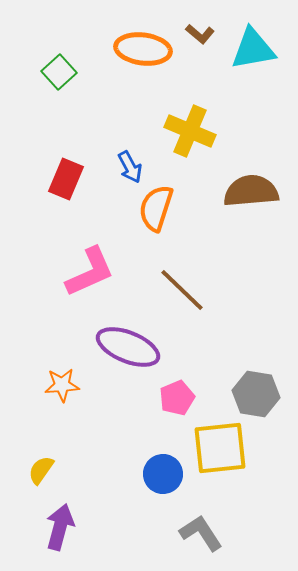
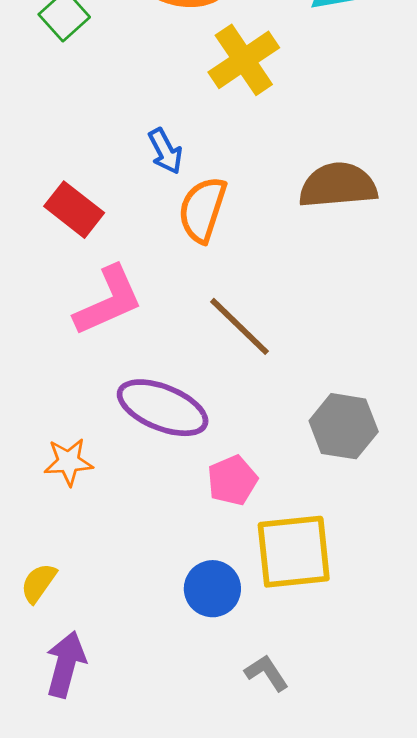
yellow cross: (190, 131) -> (244, 60), moved, turned 33
red rectangle: (66, 179) -> (74, 210), moved, turned -75
gray hexagon: (256, 394) -> (344, 426), moved
gray L-shape: (201, 533) -> (267, 673), size x0.7

